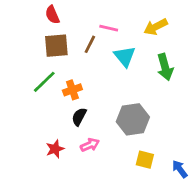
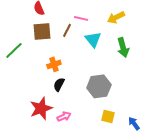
green line: (44, 82) -> (14, 50), moved
pink arrow: (90, 145) -> (64, 116), moved
red star: (55, 149) -> (41, 108), size x1.6

